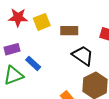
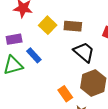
yellow square: (42, 22) -> (48, 25), moved, turned -30

